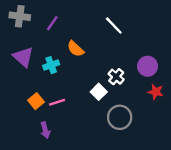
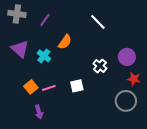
orange semicircle: (75, 49) -> (65, 42), turned -98
cyan cross: (51, 65) -> (44, 56), turned -32
white square: (99, 92) -> (77, 86), moved, turned 32
gray circle: (120, 117) -> (126, 101), moved

